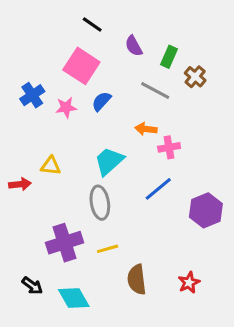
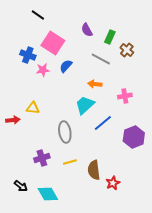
black line: (92, 24) -> (38, 15), moved
blue cross: (32, 95) -> (28, 55), moved, turned -35
pink cross: (169, 147) -> (125, 96), moved
cyan trapezoid: (109, 161) -> (85, 105), moved
purple cross: (65, 243) -> (42, 158), size x0.7
brown semicircle: (137, 280) -> (94, 170), moved
red star: (189, 283) -> (113, 183), moved

